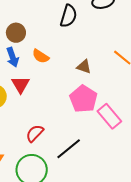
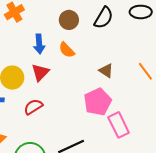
brown circle: (16, 33) -> (69, 20), moved
red semicircle: (35, 133) -> (33, 107), moved

